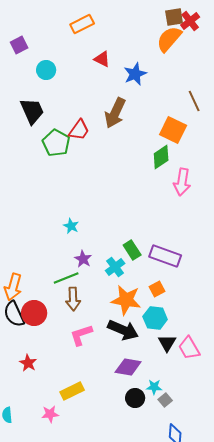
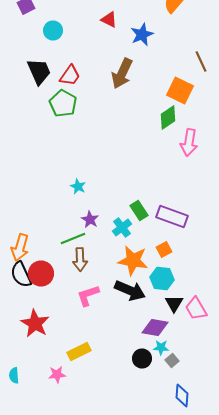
red trapezoid: (79, 130) -> (70, 76), moved
red star: (28, 363) -> (35, 324), size x1.6
purple diamond: (128, 367) -> (155, 328), moved

